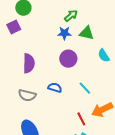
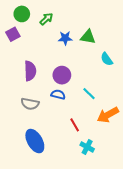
green arrow: (71, 16) -> (46, 19), moved
purple circle: (68, 59) -> (62, 75), moved
red line: (81, 119) -> (75, 125), moved

